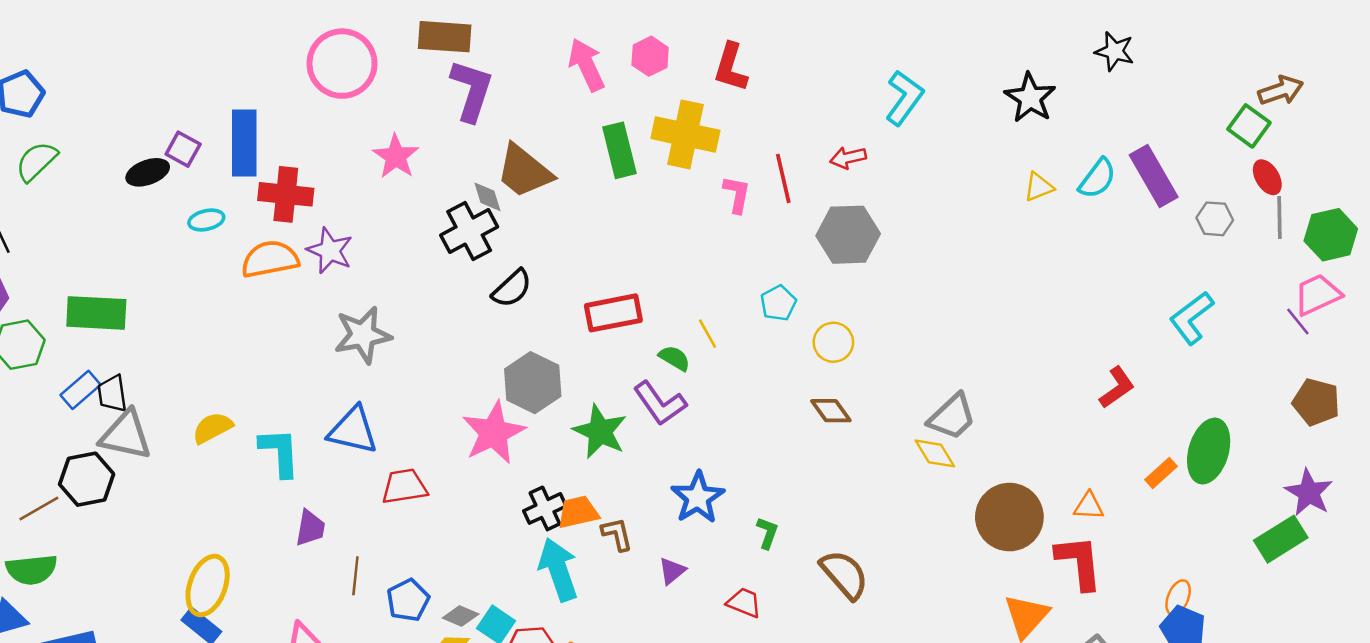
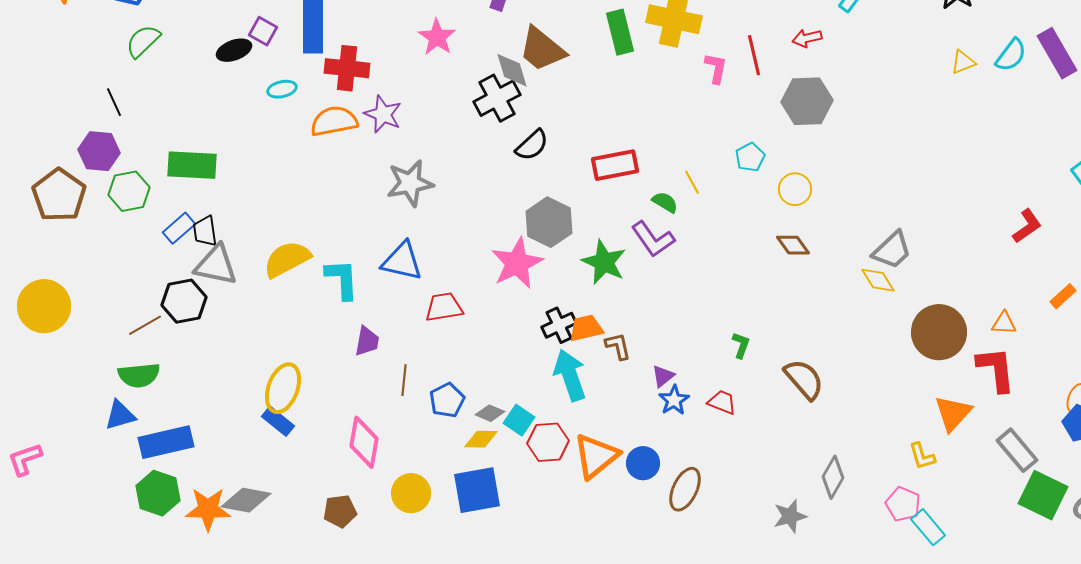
gray diamond: (487, 197) -> (512, 70), size x1.4
yellow semicircle: (212, 428) -> (287, 259), size x1.4
blue star: (698, 497) -> (674, 400), moved, size x0.7

